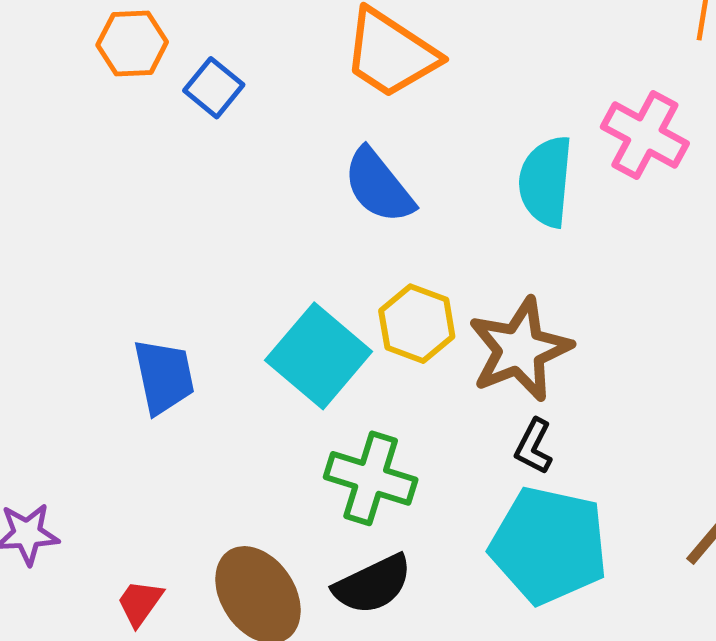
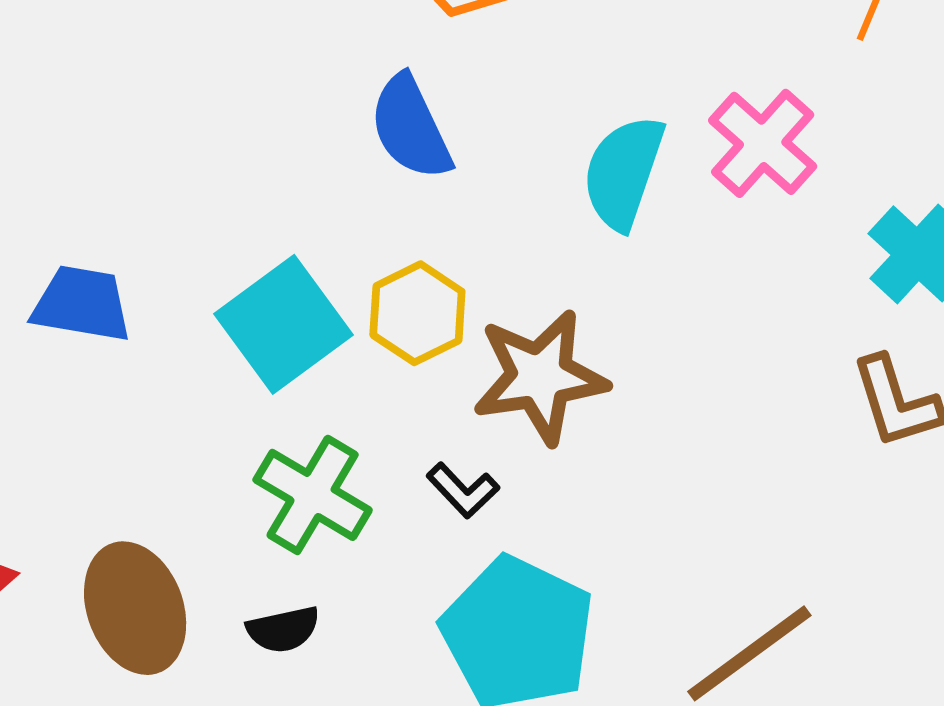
blue trapezoid: (164, 377) -> (82, 304), turned -82
black L-shape: (534, 446) -> (463, 490), moved, turned -84
black semicircle: (373, 584) -> (283, 629), size x0.7

